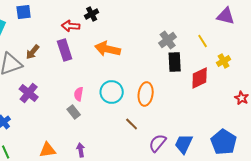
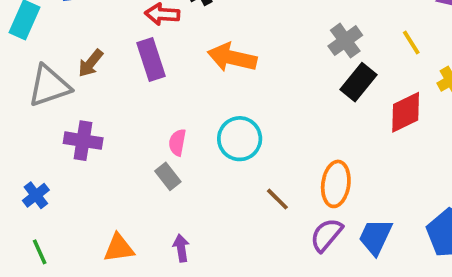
black rectangle: (175, 62) -> (358, 82), turned 42
purple cross: (29, 93) -> (83, 141), turned -30
orange ellipse: (146, 94) -> (336, 184), moved

